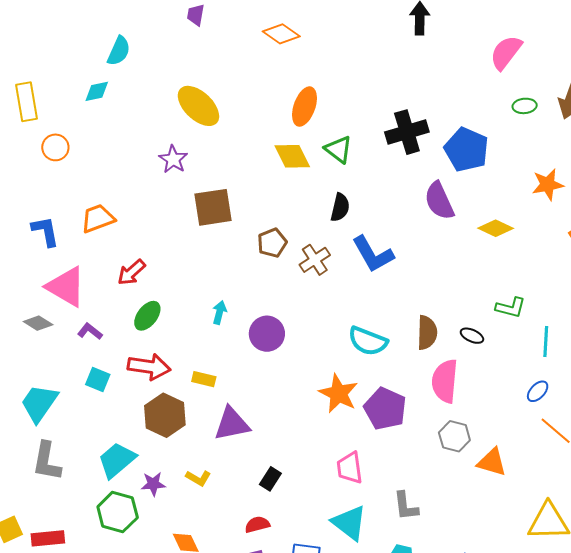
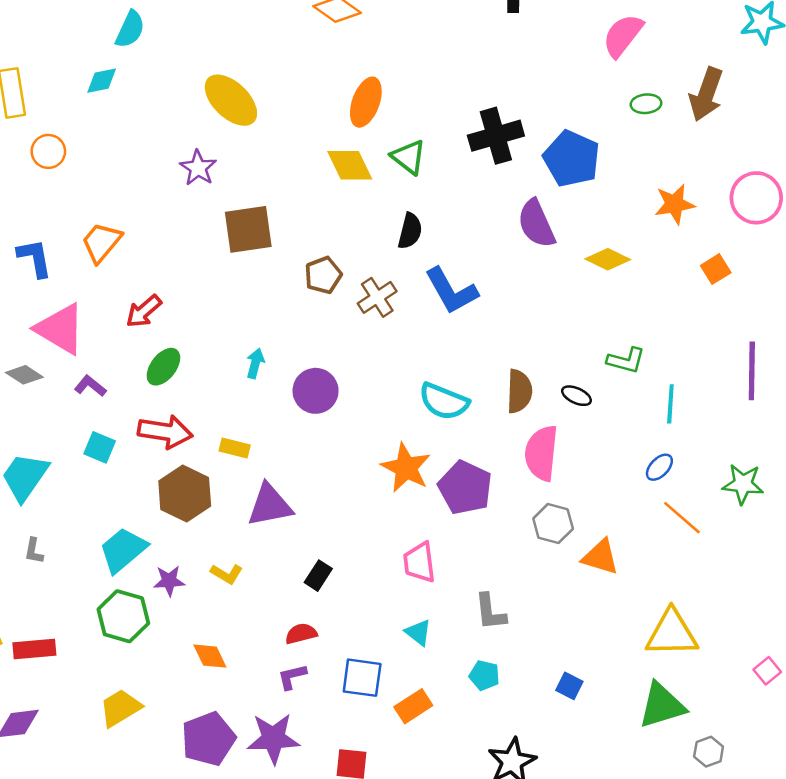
orange trapezoid: (98, 219) -> (101, 242), turned -30
gray L-shape: (47, 461) -> (34, 551), size x0.5
cyan triangle: (349, 523) -> (418, 632), size x0.6

